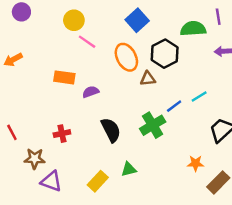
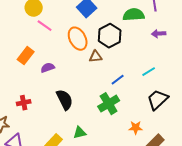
orange rectangle: (64, 77) -> (26, 56), turned -60
cyan line: (199, 97) -> (149, 72), moved
green cross: (153, 125) -> (109, 104), moved

